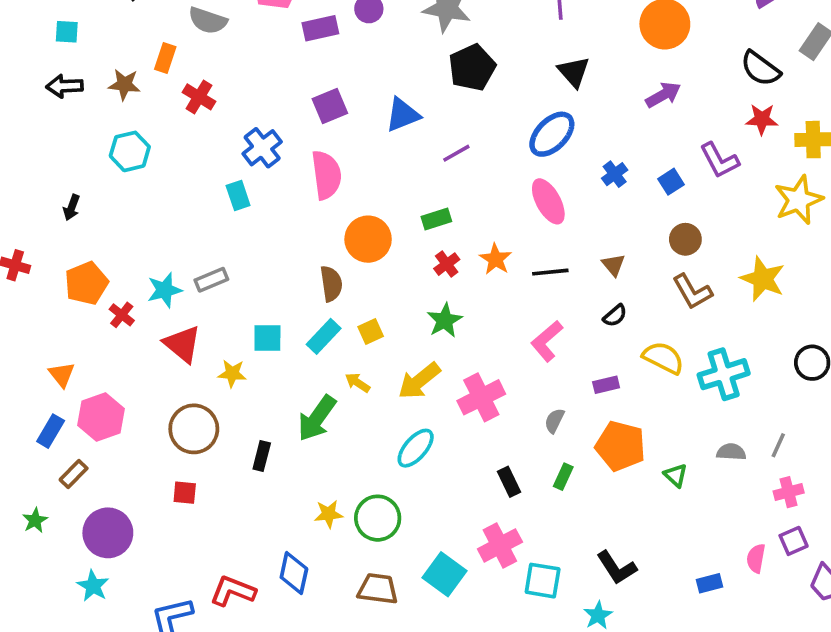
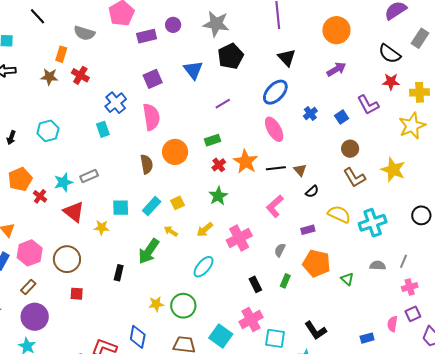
brown star: (124, 84) -> (49, 77), moved
blue triangle: (403, 115) -> (193, 70), moved, turned -45
cyan hexagon: (130, 151) -> (48, 131), moved
orange star: (496, 259) -> (246, 162), size x1.4
brown triangle: (614, 265) -> (300, 170), moved
brown semicircle: (331, 284) -> (147, 164), moved
yellow arrow: (419, 381) -> (205, 230), size x0.7
brown circle: (194, 429) -> (67, 259), moved
brown rectangle: (74, 474) -> (28, 287), moved

